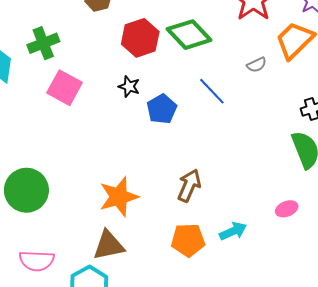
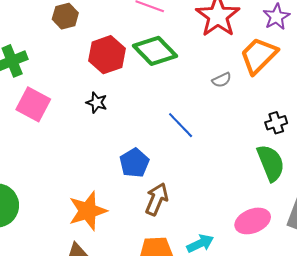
blue line: (212, 91) -> (181, 125), moved
blue pentagon: (162, 109) -> (134, 163), moved
pink ellipse: (287, 209) -> (253, 221), size x1.6

